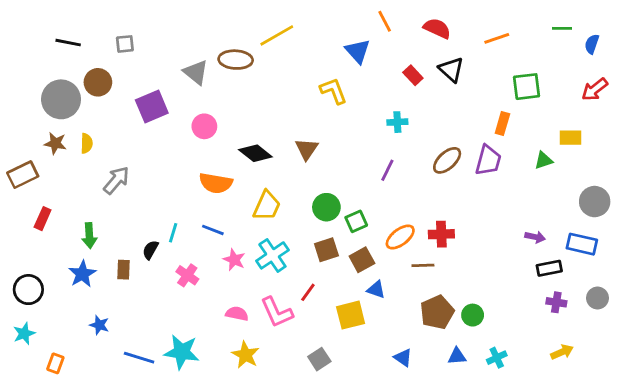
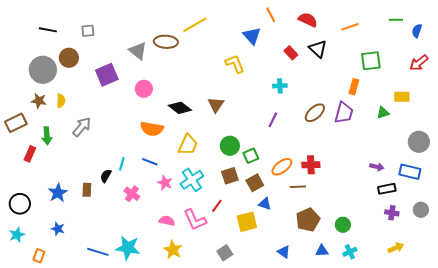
green arrow: (89, 236) -> (47, 136), moved
green circle: (473, 315) -> (343, 225), moved
blue star: (99, 325) -> (58, 229), moved

